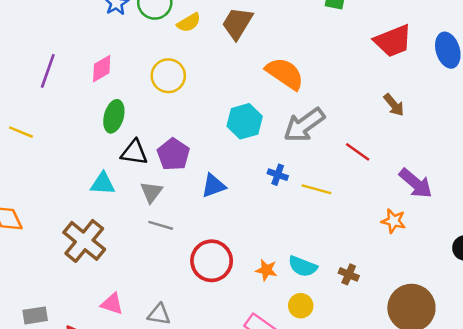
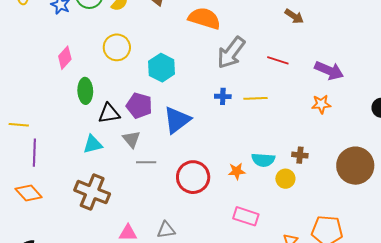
purple line: (48, 71) -> (34, 153), moved
cyan hexagon: (245, 121) -> (162, 68), moved
blue triangle: (214, 186) -> (177, 120), size x1.4
yellow circle: (301, 306) -> (285, 179), moved

